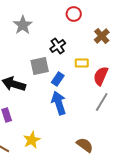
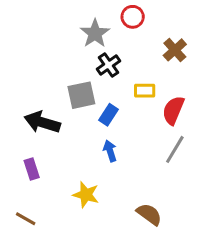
gray star: (23, 25) -> (95, 33), moved
blue arrow: (59, 103) -> (110, 151), size x0.6
yellow star: (32, 140) -> (86, 195), moved, turned -30

